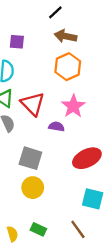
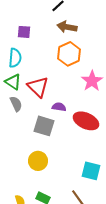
pink star: (73, 106) -> (92, 81), moved
gray square: (30, 158) -> (44, 126), moved
red ellipse: (87, 158) -> (86, 121), moved, turned 50

